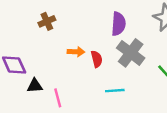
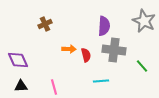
gray cross: (131, 53) -> (114, 50), turned -30
black triangle: (35, 86) -> (21, 86), moved

